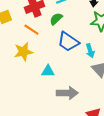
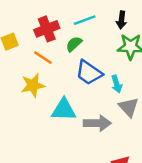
cyan triangle: (48, 71) -> (64, 110), size x1.5
gray arrow: (67, 93) -> (97, 123), moved

